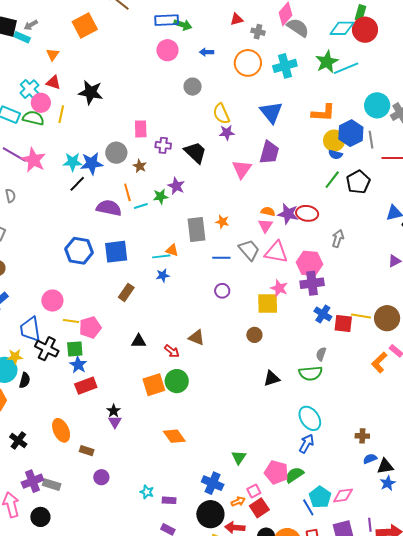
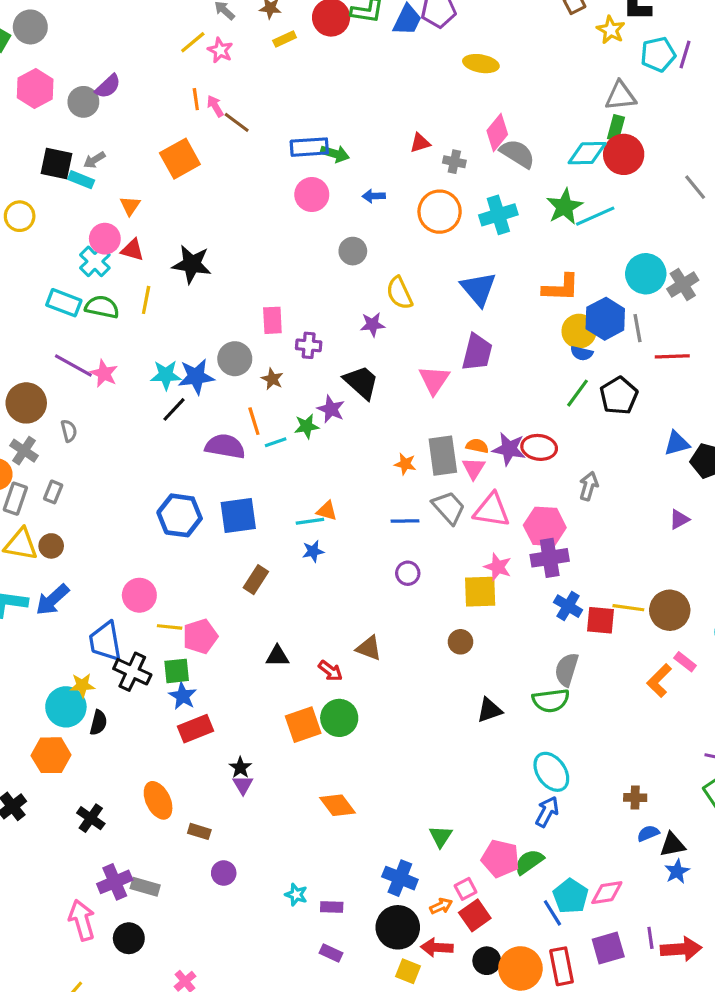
pink circle: (41, 103) -> (105, 239), moved
purple star: (227, 133) -> (373, 325), moved
black trapezoid: (195, 152) -> (361, 382), moved
pink star: (33, 160) -> (104, 373), size x0.7
gray rectangle: (197, 229) -> (443, 456), moved
gray semicircle: (321, 354) -> (567, 670), size x1.5

